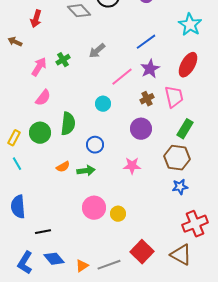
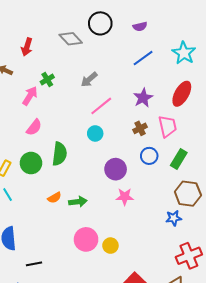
blue line: (146, 42) -> (143, 58), moved
green cross: (63, 60) -> (47, 79), moved
pink line: (122, 77) -> (101, 106), moved
purple circle: (141, 129) -> (116, 169), moved
blue circle: (95, 145) -> (149, 156), moved
brown hexagon: (177, 158) -> (188, 194), moved

